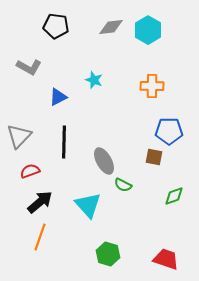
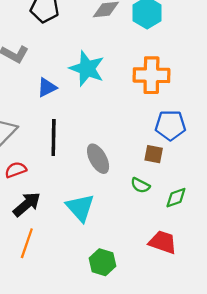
cyan star: (94, 80) -> (87, 69), size x1.8
orange cross: (152, 86) -> (151, 75), size x1.4
green semicircle: (123, 185) -> (140, 185), moved
red trapezoid: (166, 259) -> (163, 242), moved

